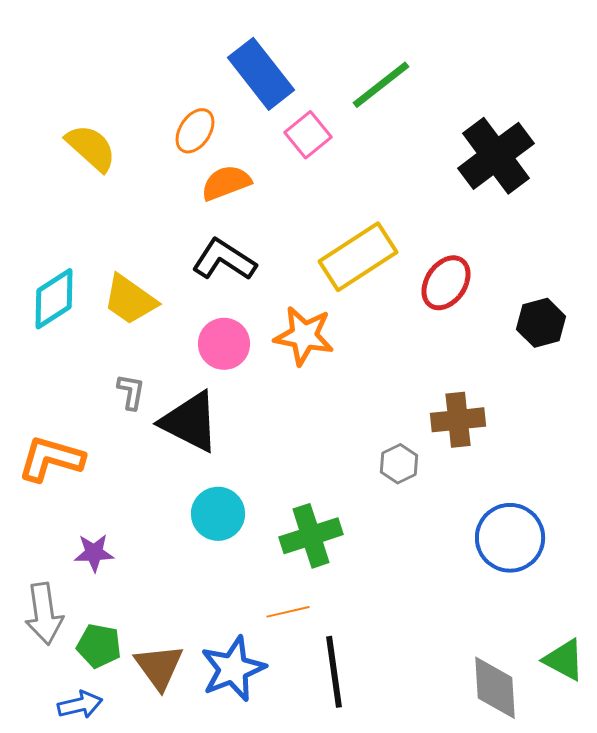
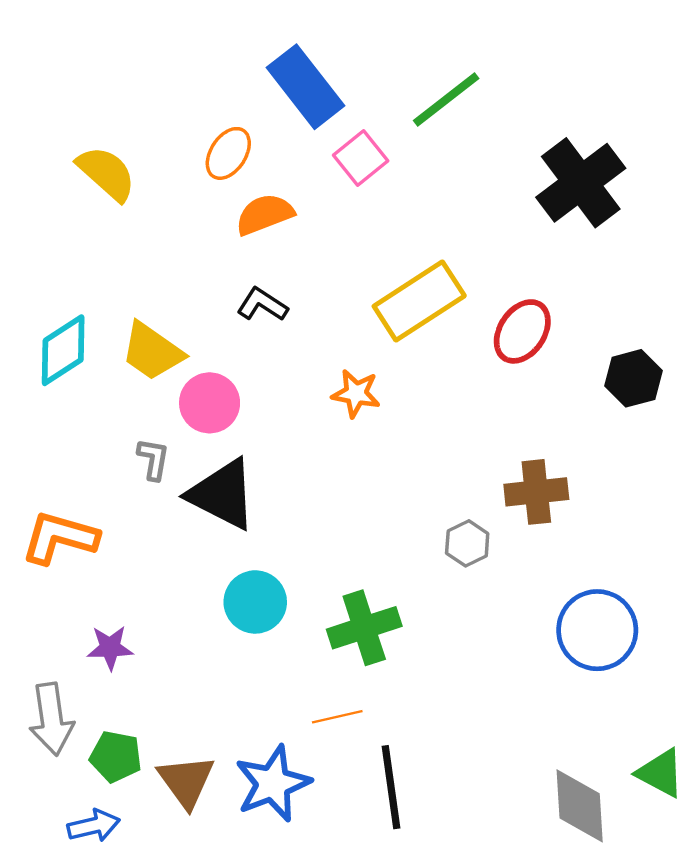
black L-shape: (224, 260) -> (262, 305), size x0.7
orange star: (304, 336) -> (356, 394), size x0.7
pink circle: (224, 344) -> (210, 403), moved

